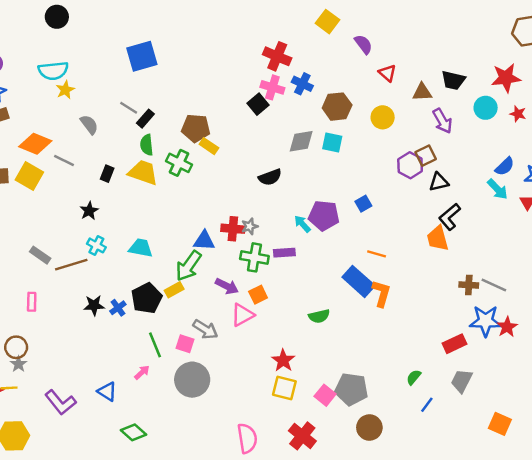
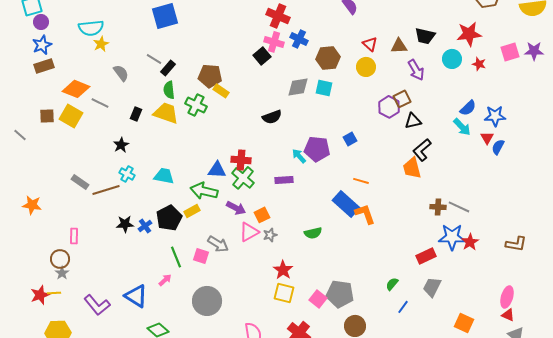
red triangle: (387, 73) -> (370, 44), moved
gray star: (250, 226) -> (270, 235), moved
green cross: (254, 257) -> (243, 178), moved, turned 30
green arrow: (189, 266) -> (204, 191), turned 68
orange L-shape: (381, 293) -> (365, 214), turned -35
pink rectangle: (32, 302) -> (74, 236), moved
gray circle: (192, 380) -> (207, 301), moved
blue triangle: (107, 392) -> (136, 296), size x1.4

